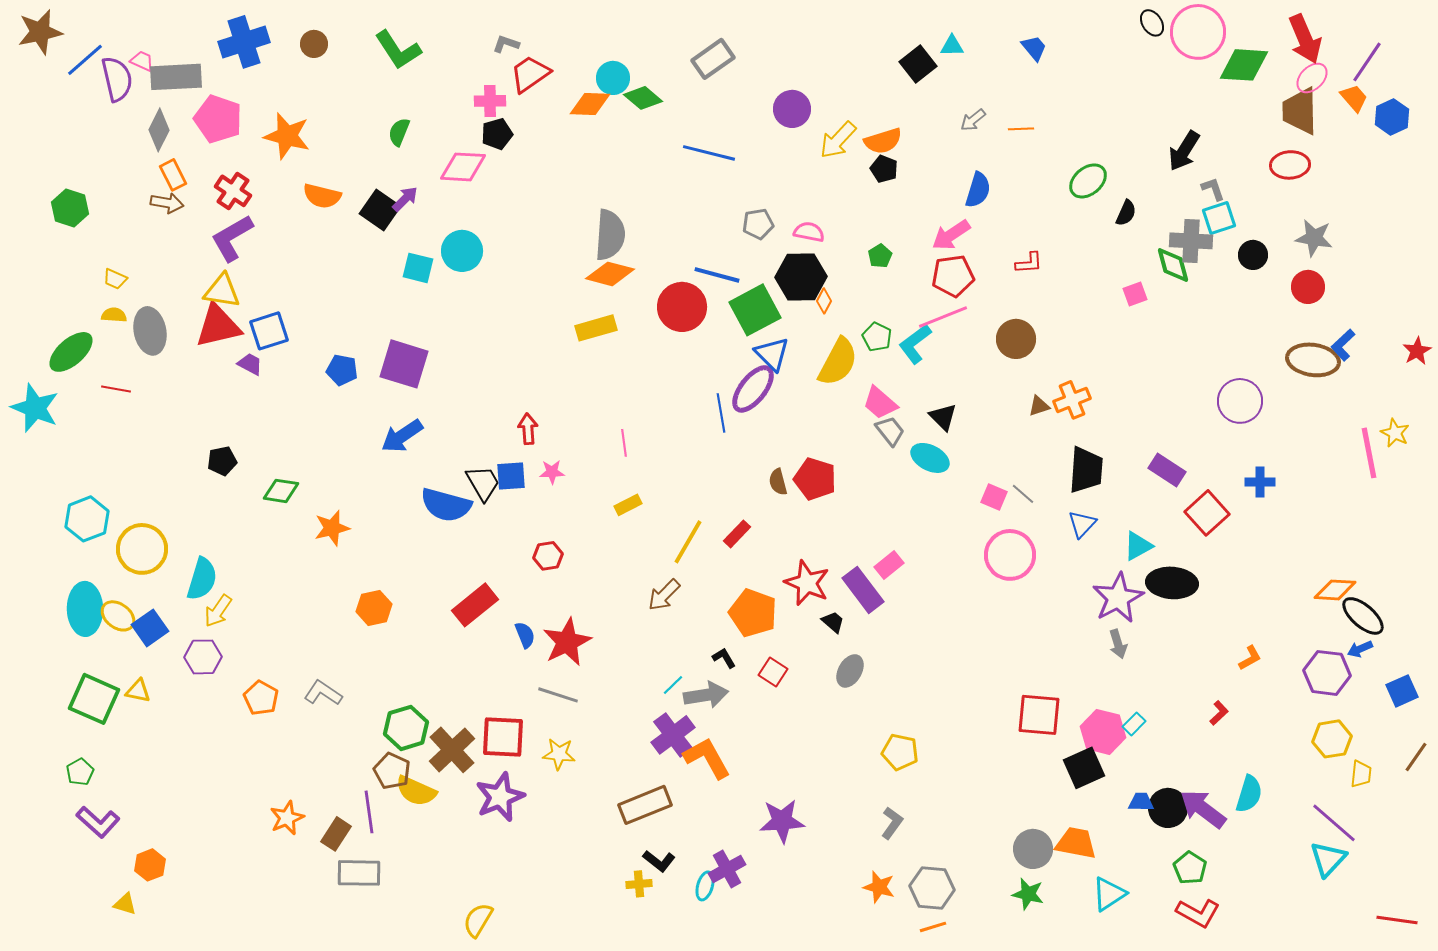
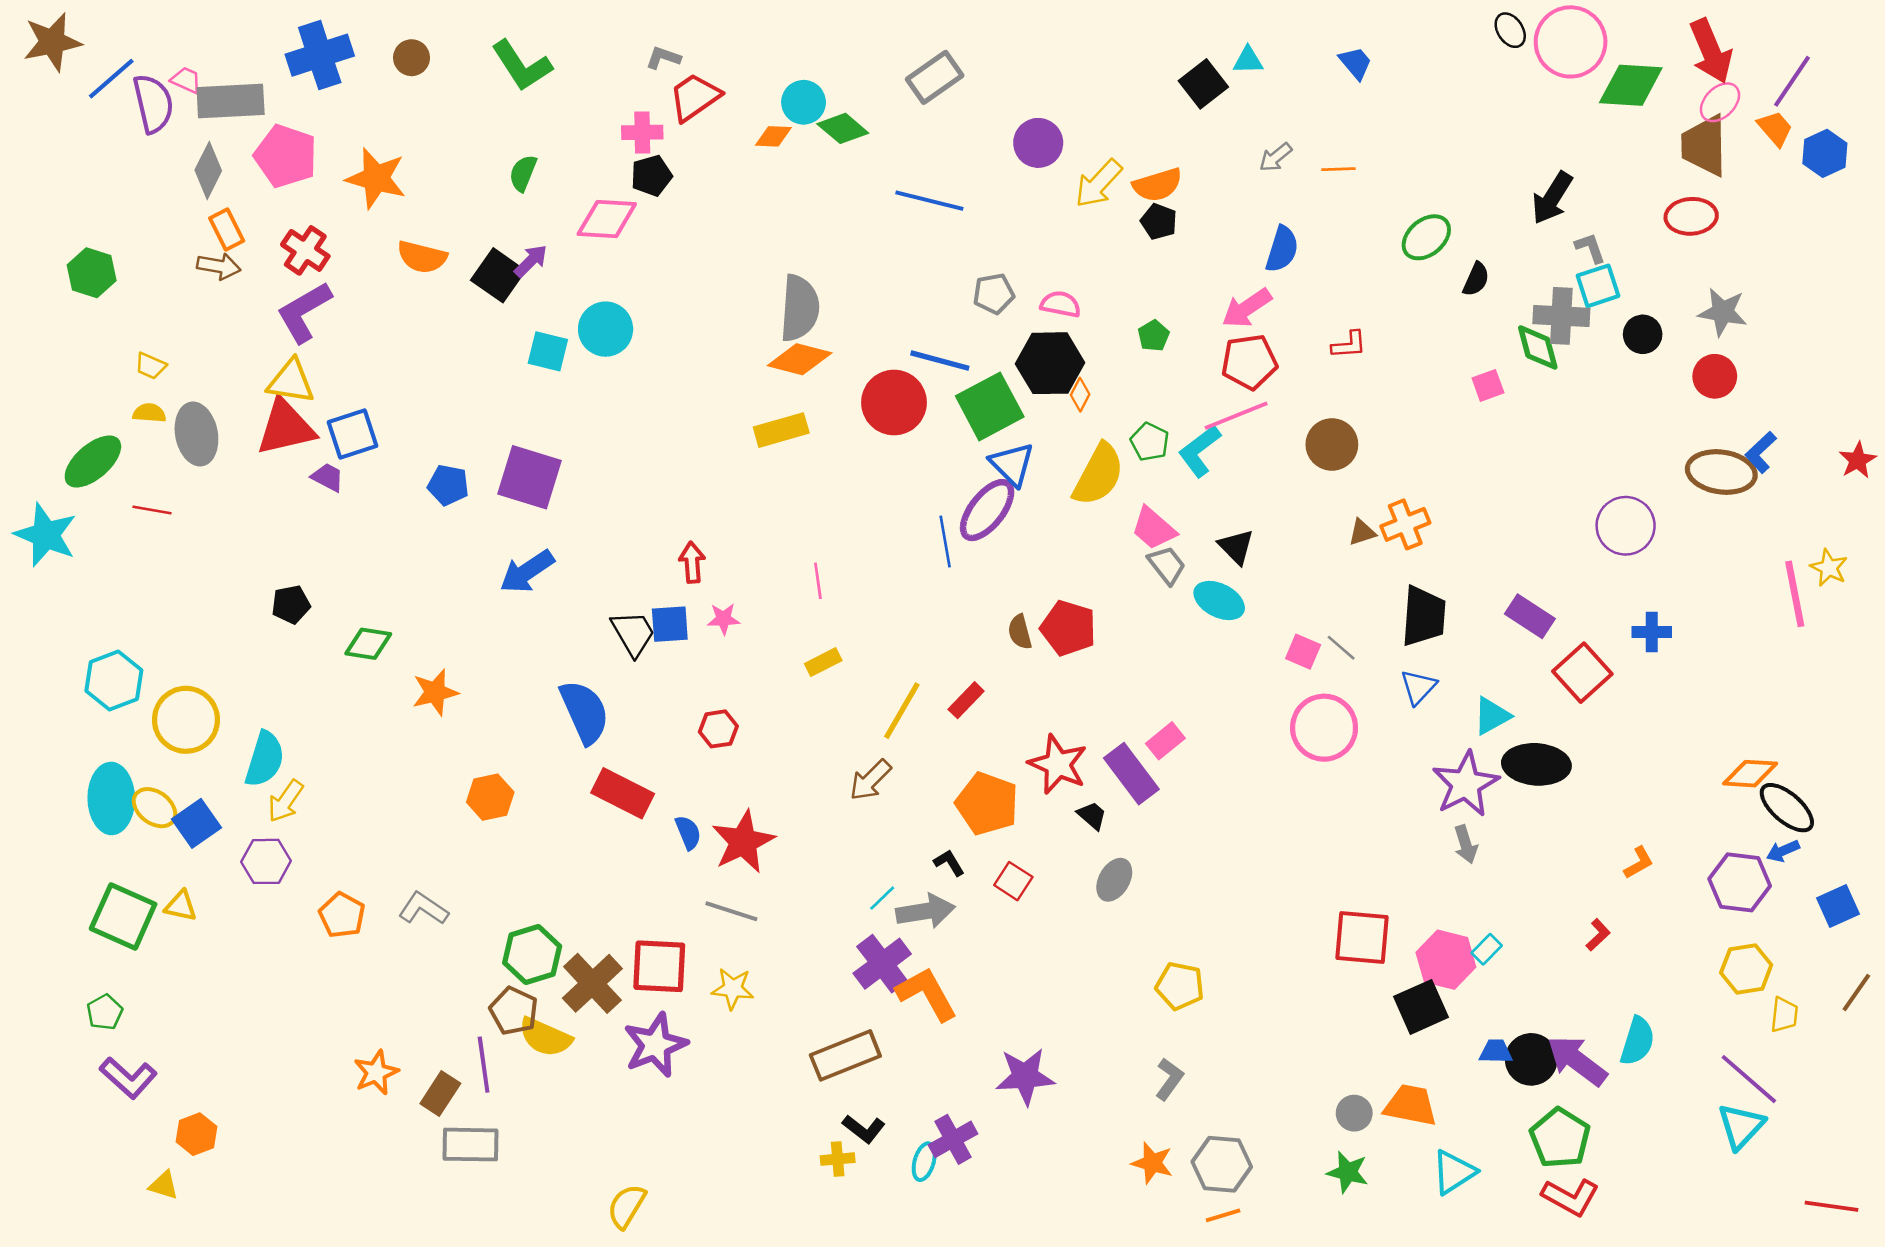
orange diamond: (590, 104) -> (773, 136), size x0.7
blue semicircle: (446, 505) -> (585, 712), moved, turned -129
red rectangle: (475, 605) -> (623, 793), turned 66
gray circle: (1033, 849) -> (1354, 1113), size x0.7
green pentagon: (1190, 868) -> (1560, 1138), size x1.4

